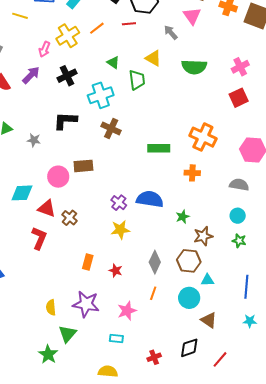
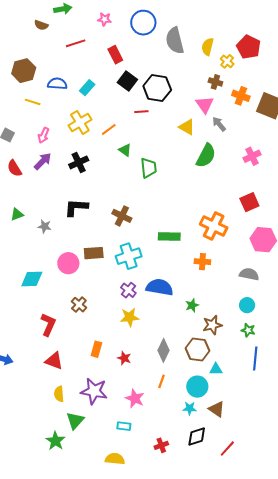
orange line: (97, 28) -> (109, 129), moved
gray arrow: (171, 32) -> (219, 124), moved
pink arrow: (44, 49) -> (44, 135), moved
yellow triangle: (153, 58) -> (187, 127), moved
green semicircle: (194, 67) -> (206, 156), turned -65
cyan cross: (101, 95) -> (129, 256), moved
red square: (239, 98) -> (249, 202), moved
red triangle: (47, 208) -> (54, 361), moved
blue line: (246, 287) -> (255, 358), moved
pink star: (127, 311) -> (135, 398), turned -30
cyan star: (250, 321) -> (190, 408), moved

